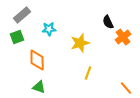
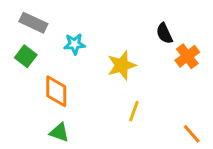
gray rectangle: (22, 15) -> (33, 23), turned 66
green square: (17, 37) -> (26, 56), turned -32

